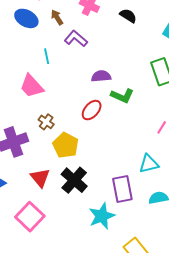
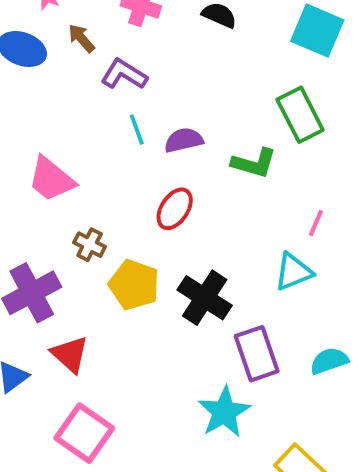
cyan line: (47, 56) -> (137, 130), moved
green L-shape: (122, 96) -> (254, 163), moved
cyan triangle: (149, 164) -> (293, 272), moved
red triangle: (40, 178) -> (70, 354), moved
black cross: (74, 180) -> (205, 298), moved

